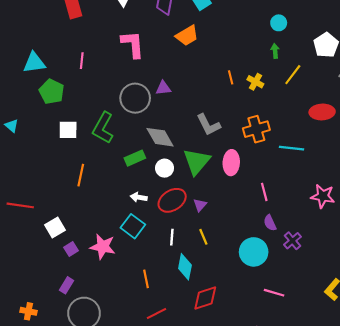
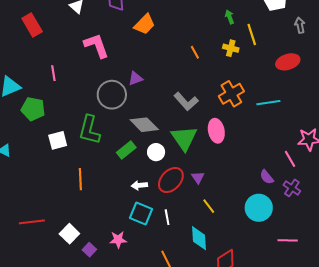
yellow line: (293, 75) -> (252, 34), turned -40
yellow cross: (255, 82) -> (231, 48), moved
pink line: (264, 192) -> (290, 159), moved
white line: (172, 237) -> (167, 217), moved
pink star: (103, 247) -> (118, 240), size x0.7

